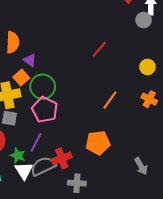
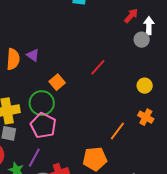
purple triangle: (30, 60) -> (33, 55), moved
orange square: (21, 78) -> (57, 82), moved
orange line: (110, 100) -> (117, 131), moved

